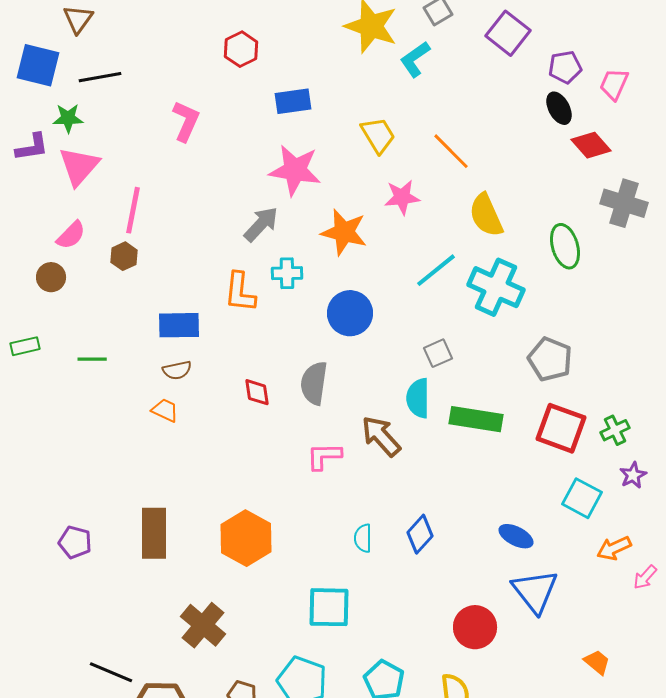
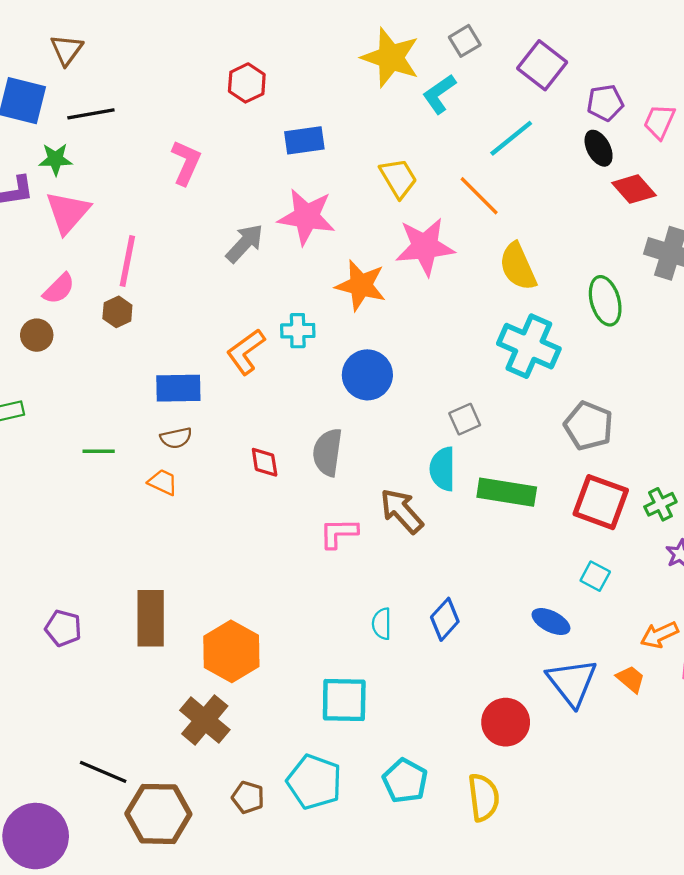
pink star: (402, 197) -> (425, 247), size x1.5
gray arrow: (261, 224) -> (245, 243), moved
cyan line: (436, 270) -> (511, 138), moved
orange L-shape: (240, 292) -> (246, 352), turned 48
green line: (92, 359) -> (99, 451), moved
cyan square: (582, 498) -> (595, 576), moved, size x0.7
orange hexagon: (246, 538) -> (231, 651), moved
orange trapezoid: (597, 662) -> (631, 679), moved

